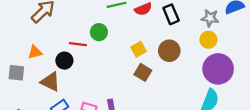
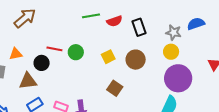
green circle: (99, 32) -> (76, 52), moved
brown square: (143, 72) -> (115, 88), moved
brown triangle: (50, 82) -> (28, 81), turned -36

